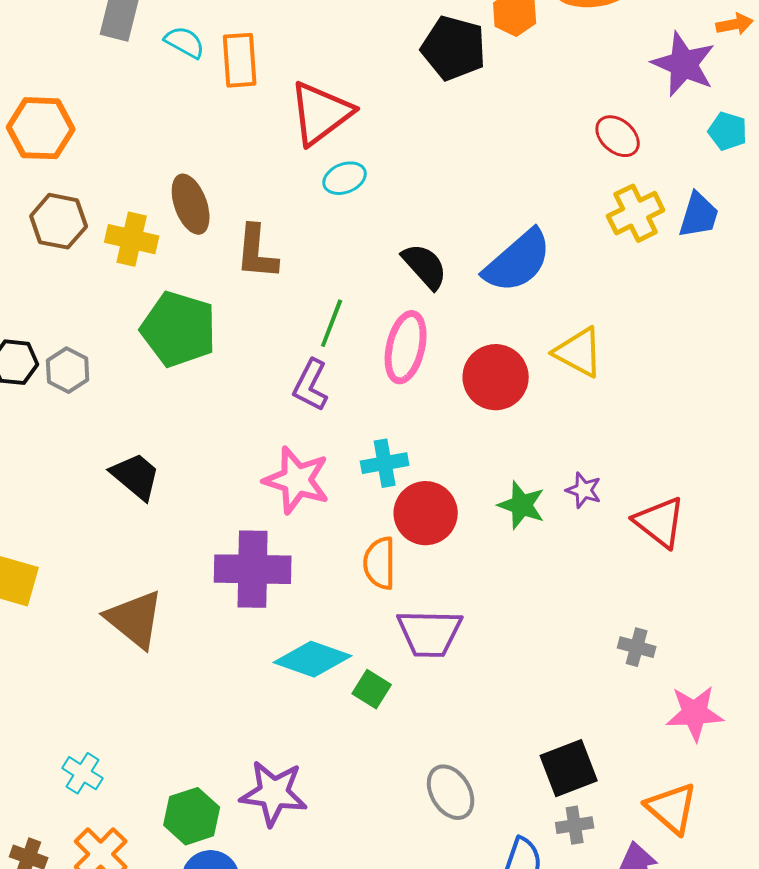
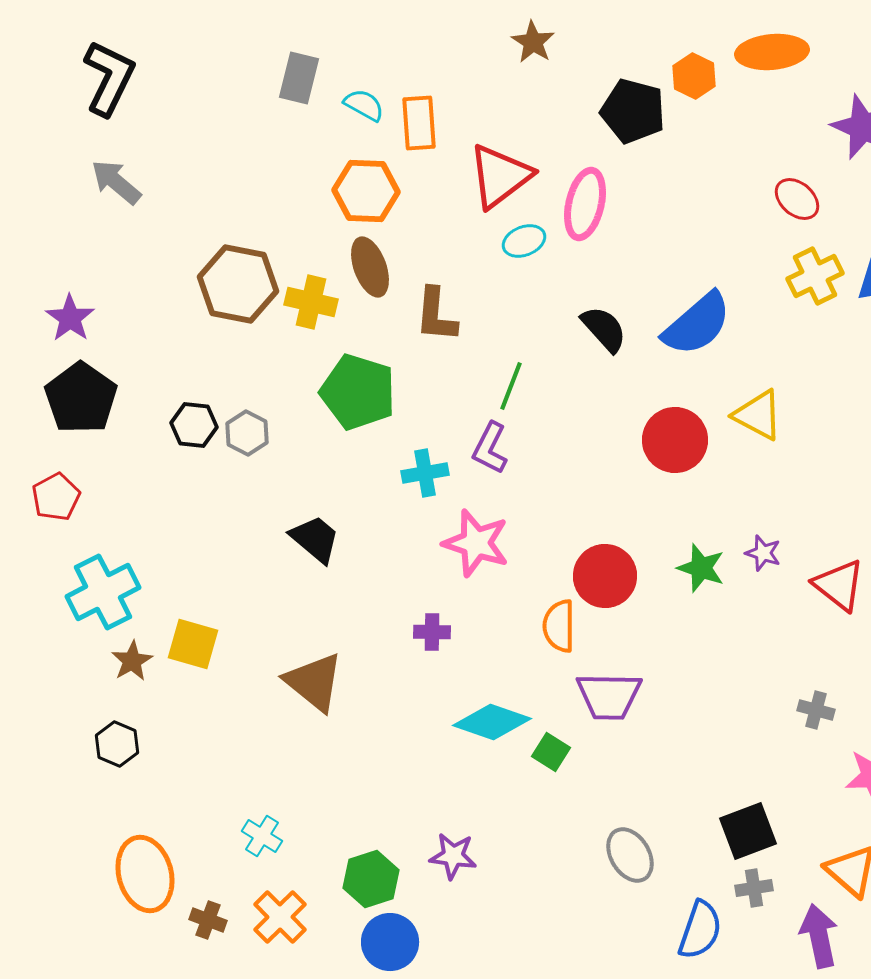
orange hexagon: (41, 128) -> (366, 191), moved
brown hexagon: (59, 221) -> (238, 284), size x1.4
pink ellipse: (406, 347) -> (585, 204), moved
cyan cross: (385, 463) -> (425, 473), moved
purple cross: (253, 569) -> (432, 632), size x0.5
purple star: (274, 793) -> (453, 856), size x0.7

